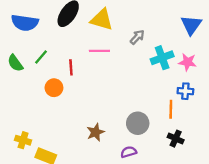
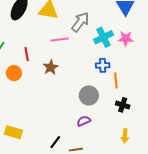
gray arrow: (137, 37) -> (80, 22), size x1.5
pink line: (99, 51) -> (60, 40), moved
blue cross: (185, 91) -> (103, 65), moved
brown star: (95, 132) -> (51, 67), moved

